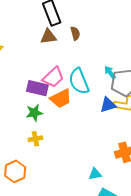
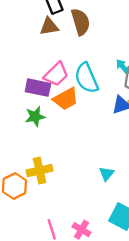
brown semicircle: (75, 33) -> (81, 22), size x1.6
yellow cross: (35, 139) -> (40, 171), moved, size x1.5
cyan triangle: (95, 174) -> (107, 174), moved, turned -40

